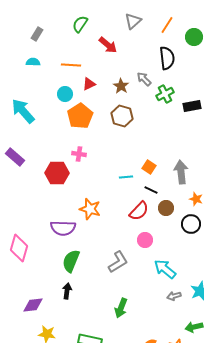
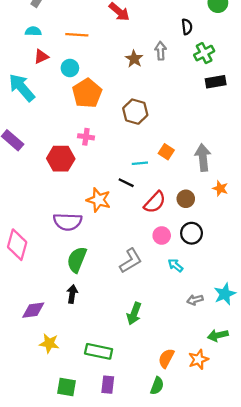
black semicircle: (167, 58) -> (187, 27), size x0.6
gray arrow: (144, 79) -> (161, 51), turned 42
red triangle: (89, 84) -> (41, 57), moved
green cross: (165, 94) -> (204, 53), moved
brown hexagon: (122, 116) -> (135, 112), moved
black line: (151, 190) -> (126, 183), moved
black circle: (191, 224) -> (192, 233), moved
cyan arrow: (165, 269) -> (175, 265), moved, size x0.6

